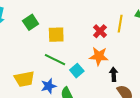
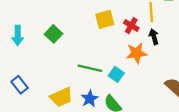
yellow square: (56, 35) -> (105, 19), moved
black arrow: (114, 74) -> (154, 37), moved

